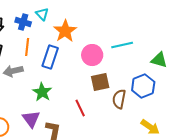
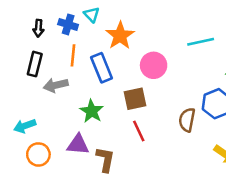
cyan line: (122, 45) -> (201, 42), moved
blue rectangle: (50, 57) -> (102, 68), turned -40
brown square: (100, 82) -> (135, 99), moved
purple triangle: (31, 119) -> (78, 145), turned -48

